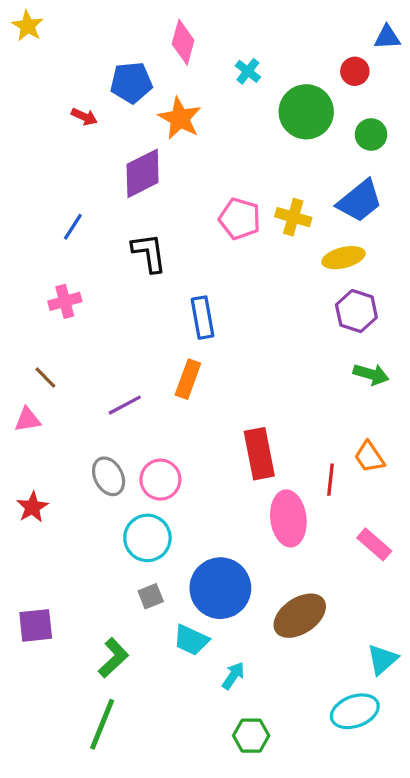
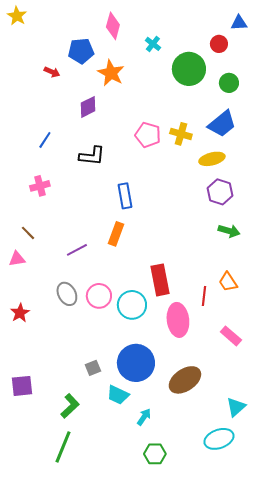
purple diamond: (143, 173) -> (88, 107), size x0.7
black L-shape: (149, 253) -> (92, 156), turned 104
cyan circle: (147, 538) -> (132, 305), moved

